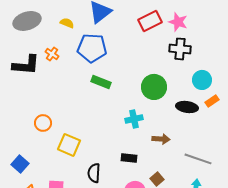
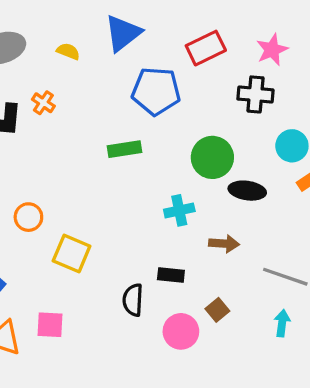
pink star: (178, 22) -> (272, 50), moved, turned 30
blue pentagon: (92, 48) -> (156, 91), moved
green rectangle: (101, 82) -> (125, 149), turned -30
black ellipse: (187, 107) -> (247, 191), moved
black semicircle: (94, 173) -> (133, 300), moved

